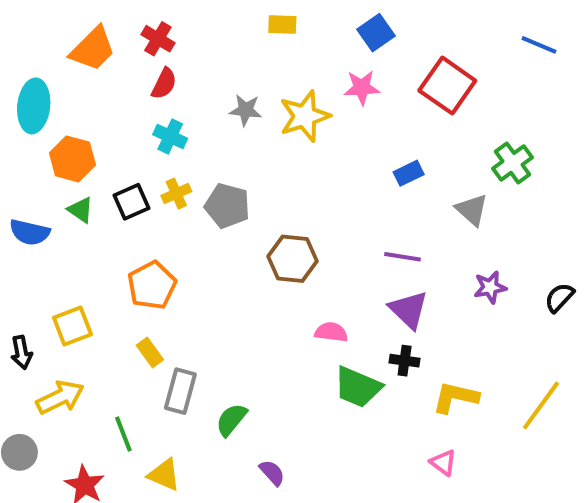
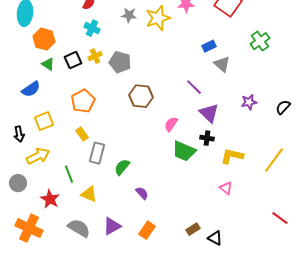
gray triangle: (472, 210) -> (222, 64), moved
blue semicircle: (30, 232) -> (31, 89), moved, turned -48
purple line: (402, 257) -> (194, 87), moved, turned 36
brown hexagon: (292, 259) -> (141, 96), moved
pink semicircle: (331, 332) -> (171, 124), turned -63

